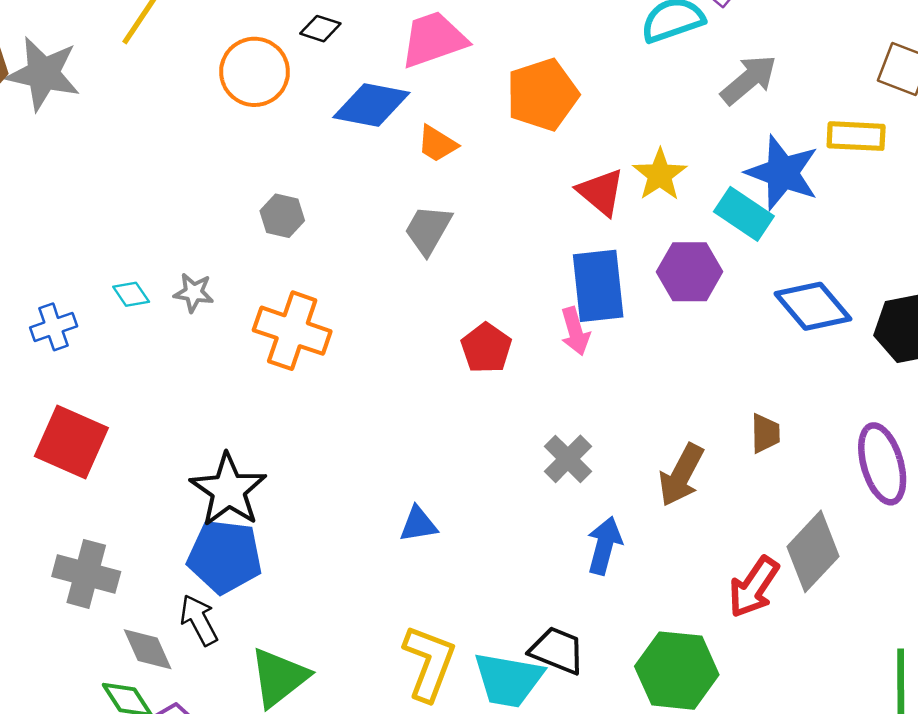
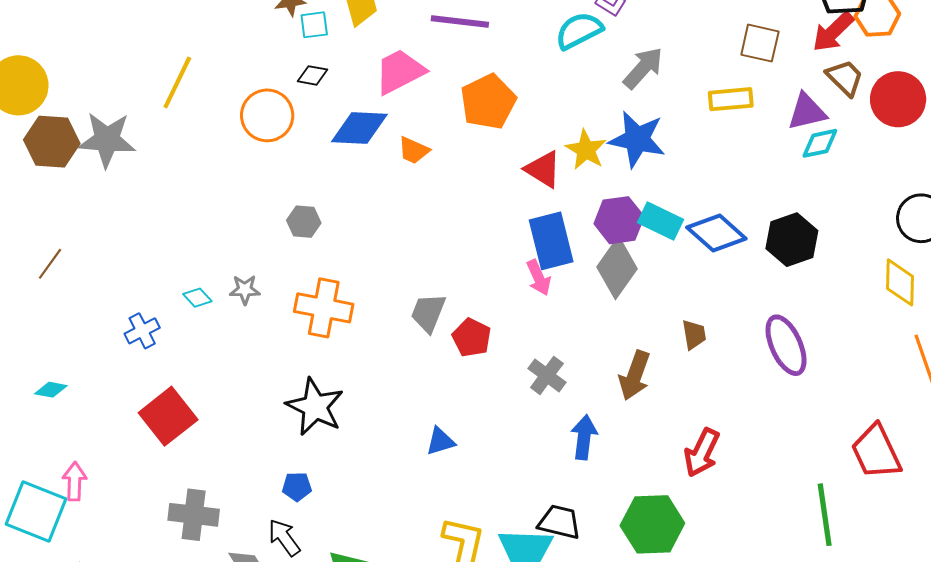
blue star: (782, 173) -> (637, 139), moved
cyan rectangle: (744, 214) -> (660, 221), moved
gray trapezoid: (428, 230) -> (428, 313), moved
red pentagon: (486, 348) -> (472, 338), moved
red square: (71, 442) -> (168, 416), turned 36
black star: (228, 490) -> (315, 407), moved
gray diamond: (813, 551) -> (617, 268), moved
blue pentagon: (225, 557) -> (297, 487), size x0.5

